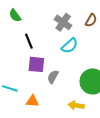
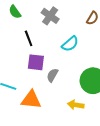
gray cross: (63, 22) -> (50, 16), moved
orange triangle: (32, 101) -> (31, 100), size x1.5

